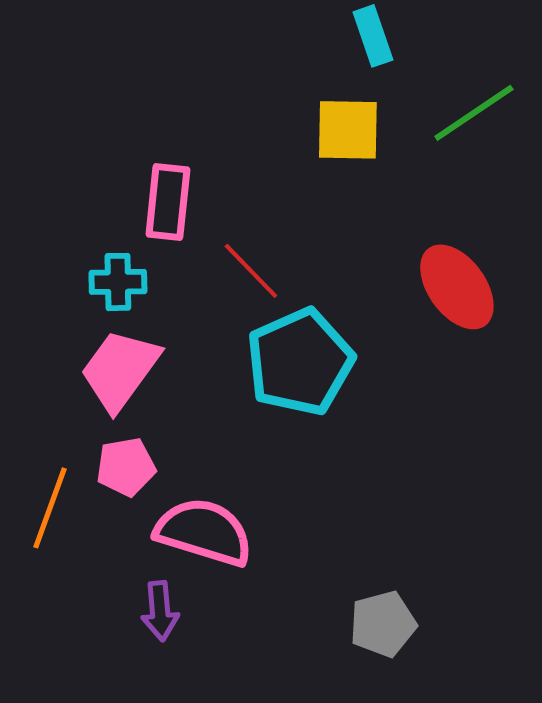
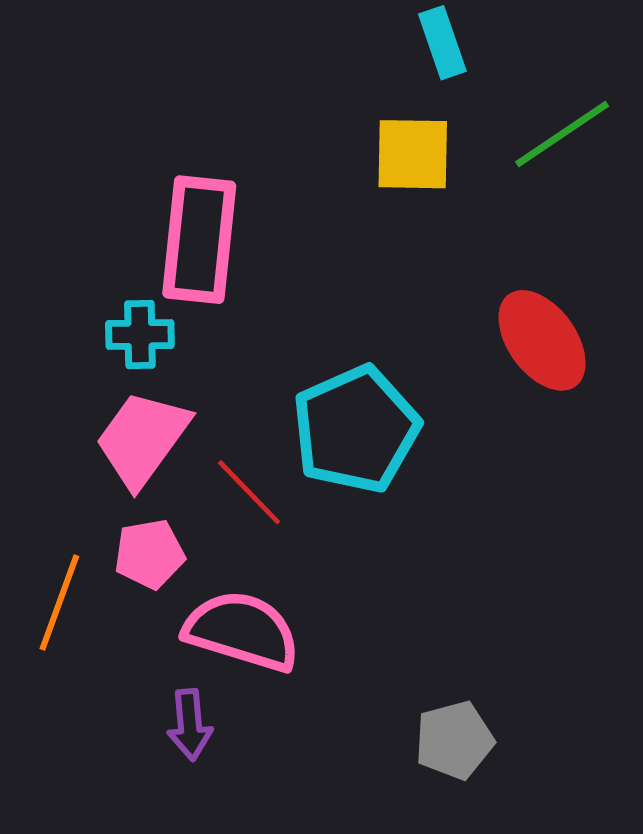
pink rectangle: (168, 202) -> (199, 240), size x1.4
red line: (251, 271) -> (249, 492), moved

